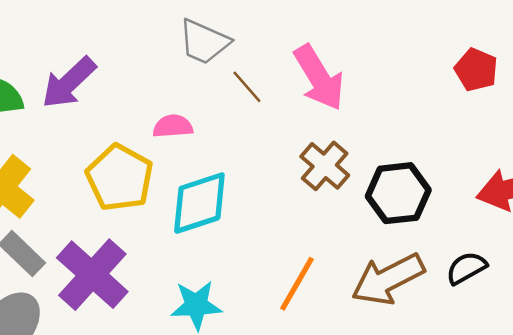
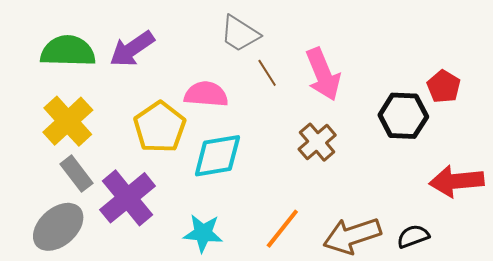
pink semicircle: (173, 126) -> (206, 94), size x1.4
black hexagon: (398, 193) -> (403, 116), moved

